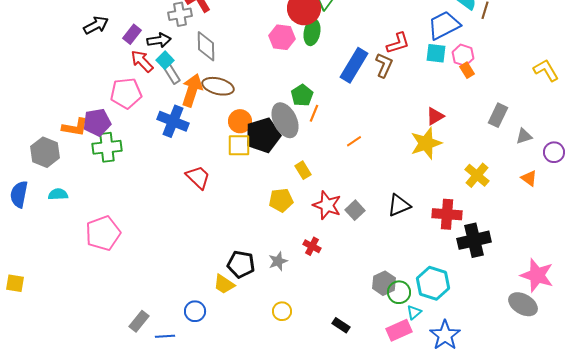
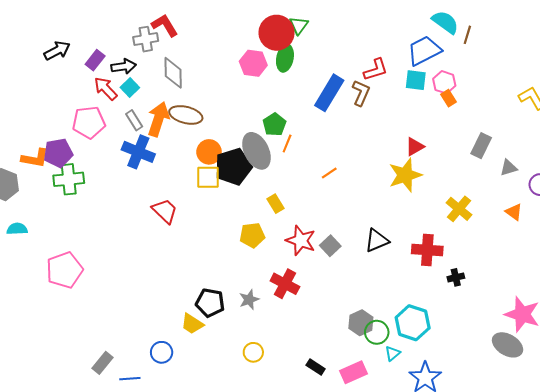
gray rectangle: (172, 74) -> (134, 120), moved
black cross: (474, 240) -> (456, 277), size x0.5
red cross: (312, 246) -> (285, 284), size x1.5
pink rectangle: (399, 330) -> (354, 372), moved

